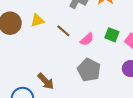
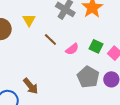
yellow triangle: (37, 20) -> (29, 20), moved, turned -48
gray pentagon: (89, 70) -> (88, 77), moved

